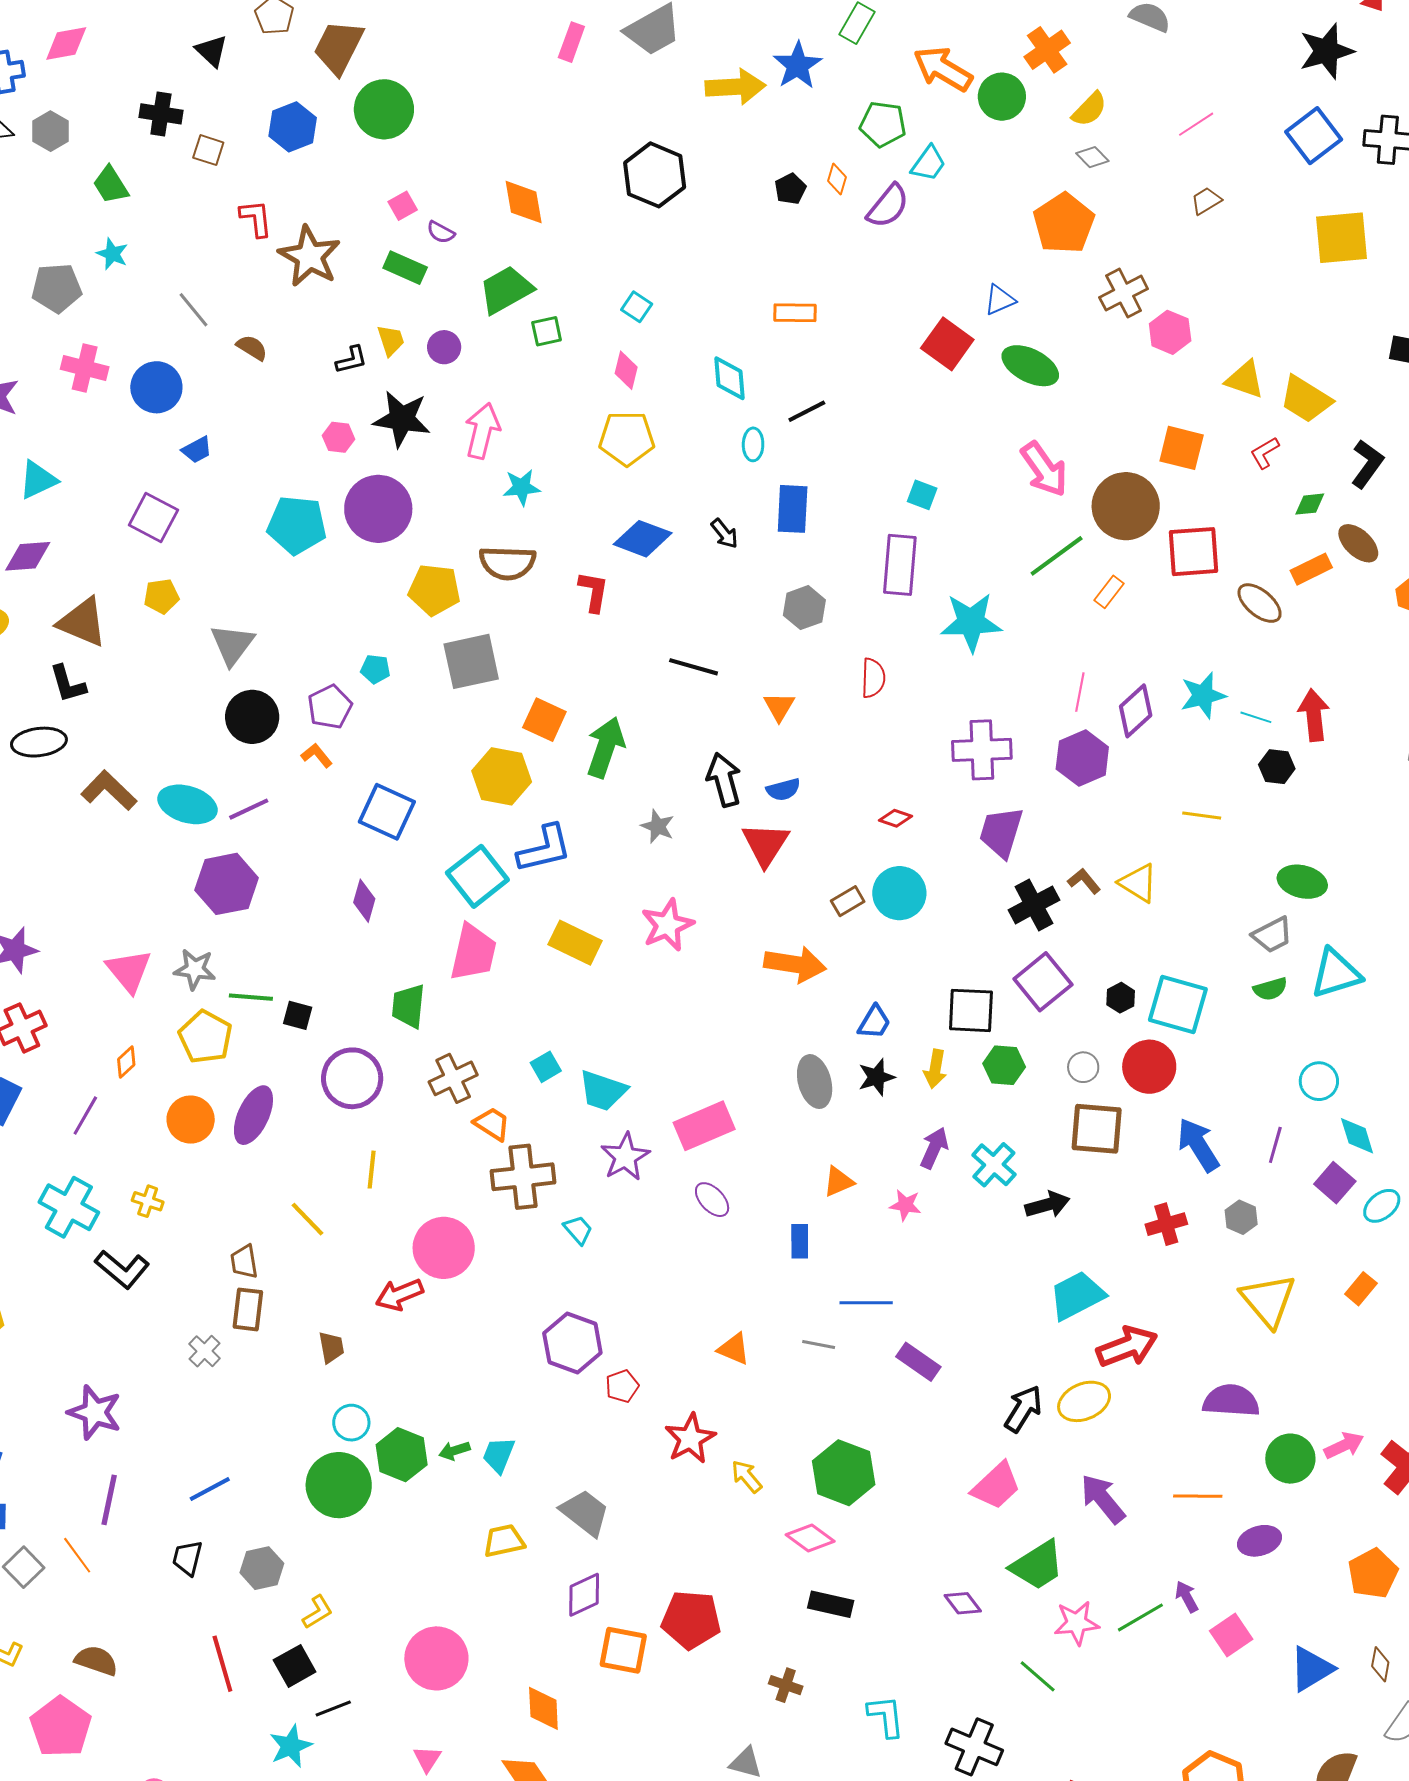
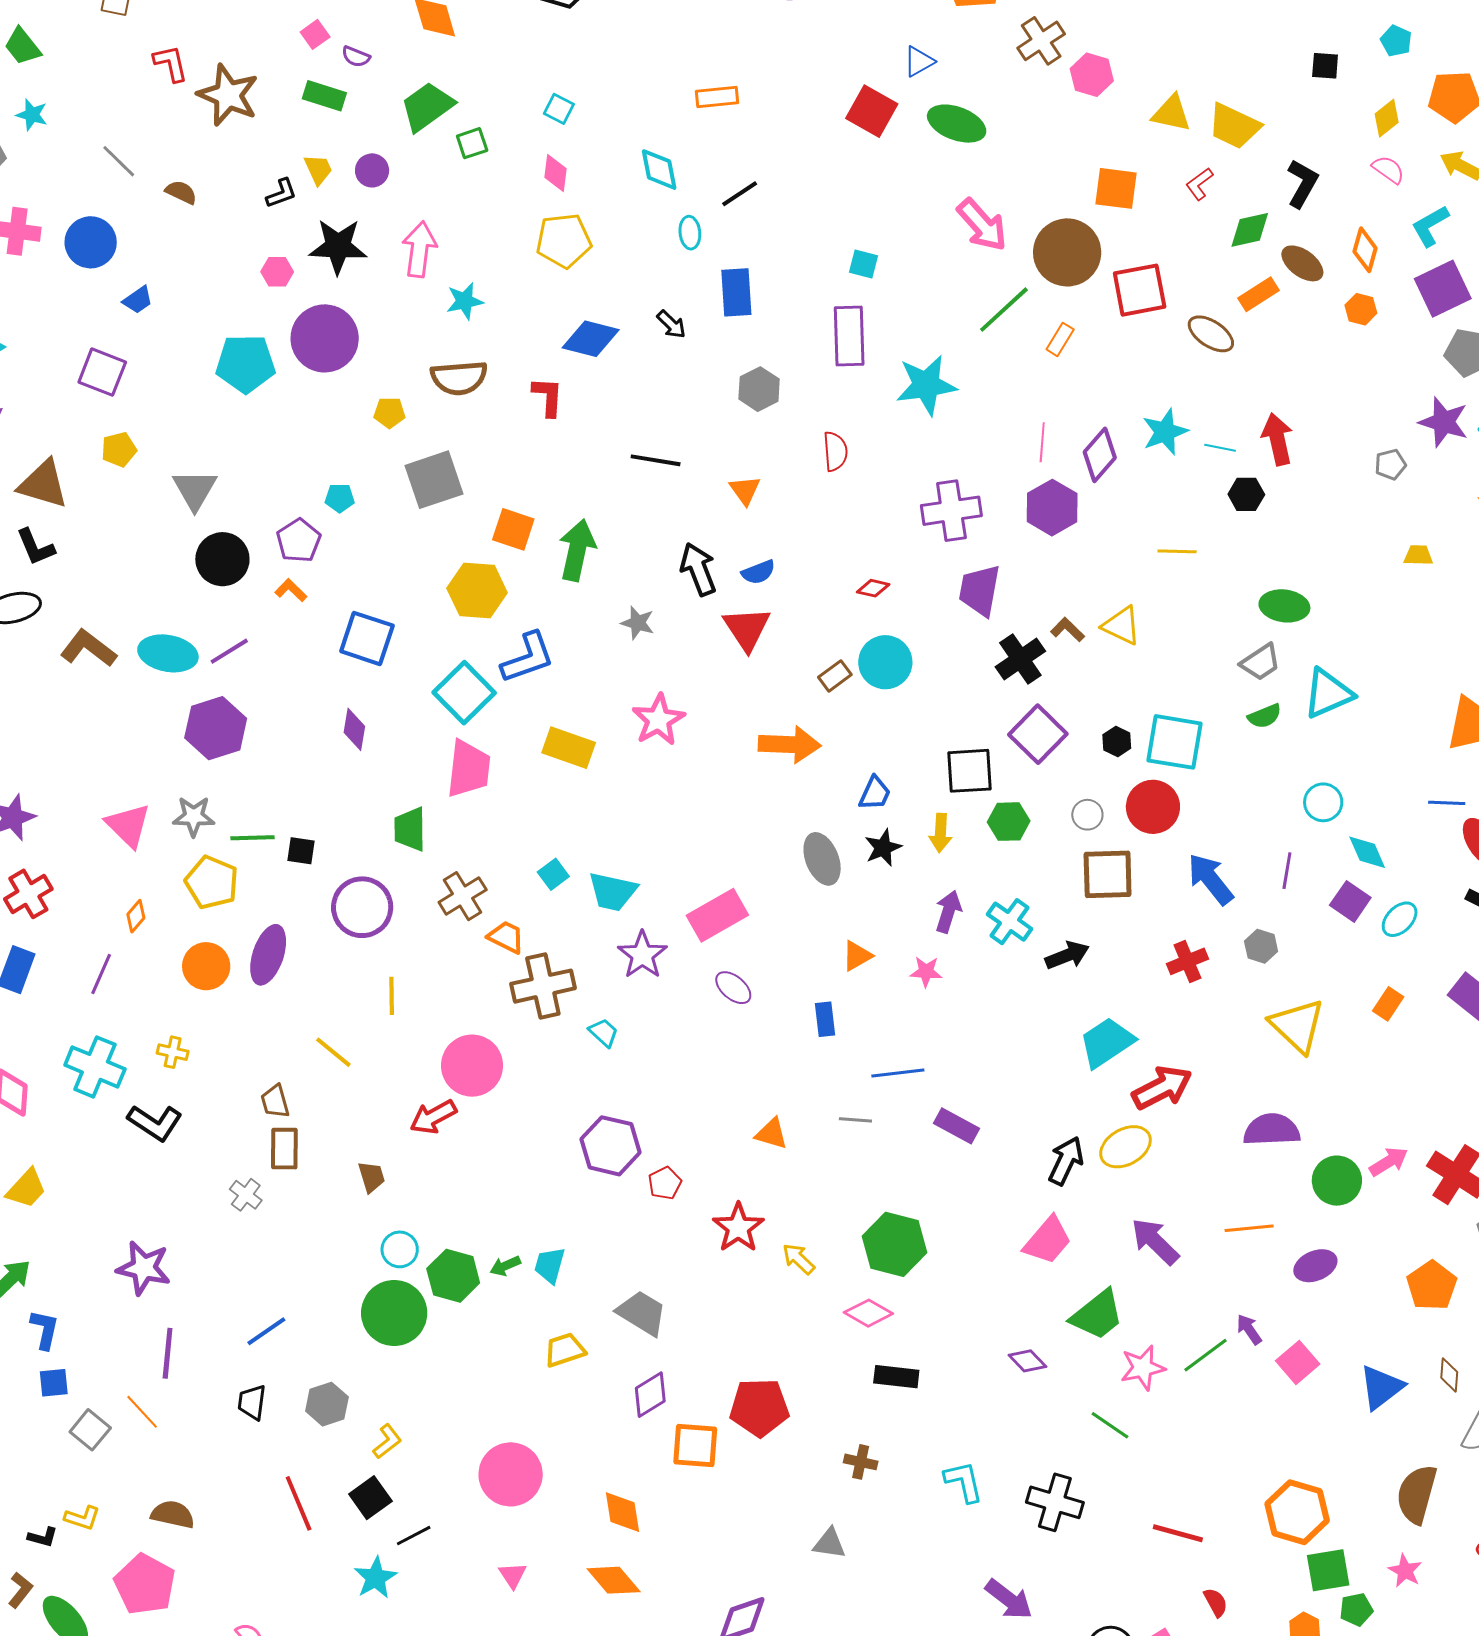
green diamond: (1310, 504) -> (1250, 230), size x1.4
yellow pentagon: (434, 590) -> (389, 413), size x0.6

